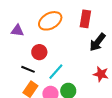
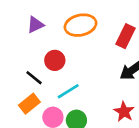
purple triangle: (17, 31) -> (35, 25), turned -48

